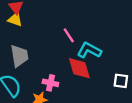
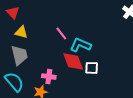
yellow triangle: (15, 20) -> (21, 32), moved
white square: (121, 81) -> (92, 68), moved

